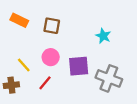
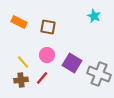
cyan star: (103, 36) -> (94, 16), moved
purple square: (79, 66) -> (72, 63), turned 36
brown cross: (11, 85) -> (21, 80), moved

